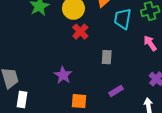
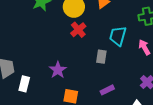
cyan trapezoid: (123, 19) -> (118, 36), moved
white rectangle: (22, 100) -> (24, 84), moved

